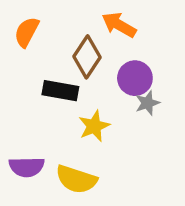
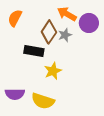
purple circle: (135, 78) -> (89, 23), moved
gray star: (147, 103) -> (65, 35), moved

